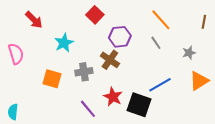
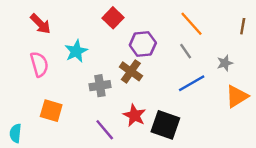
pink semicircle: (16, 54) -> (39, 64), moved
orange square: (52, 79) -> (51, 111), moved
blue line: (160, 85) -> (192, 83), moved

